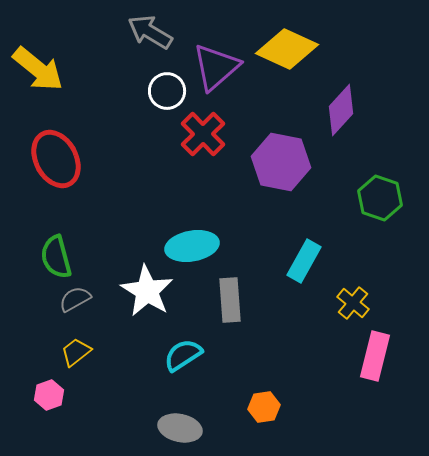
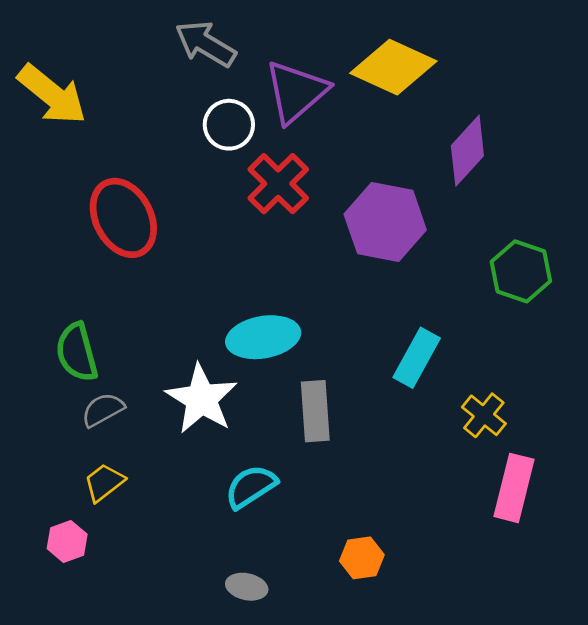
red ellipse: (56, 159) -> (123, 218), moved
gray ellipse: (180, 428) -> (247, 587), size x0.7

